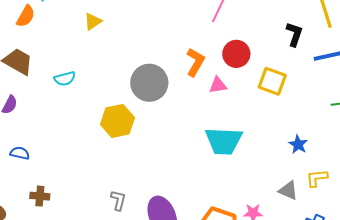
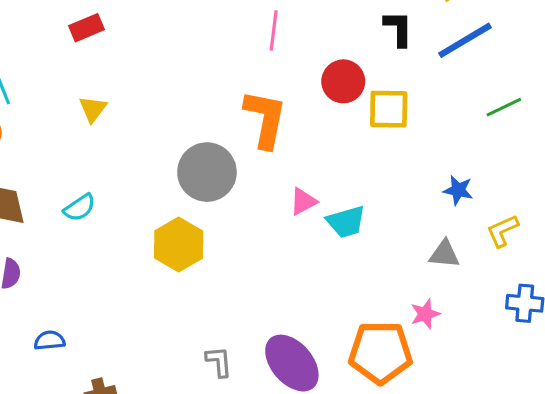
red circle: (236, 54) -> (343, 81), moved
orange L-shape: (195, 62) -> (265, 119), size x1.4
pink triangle: (218, 85) -> (303, 201), moved
cyan trapezoid: (224, 141) -> (346, 222), size x0.7
gray triangle: (288, 190) -> (444, 254), moved

